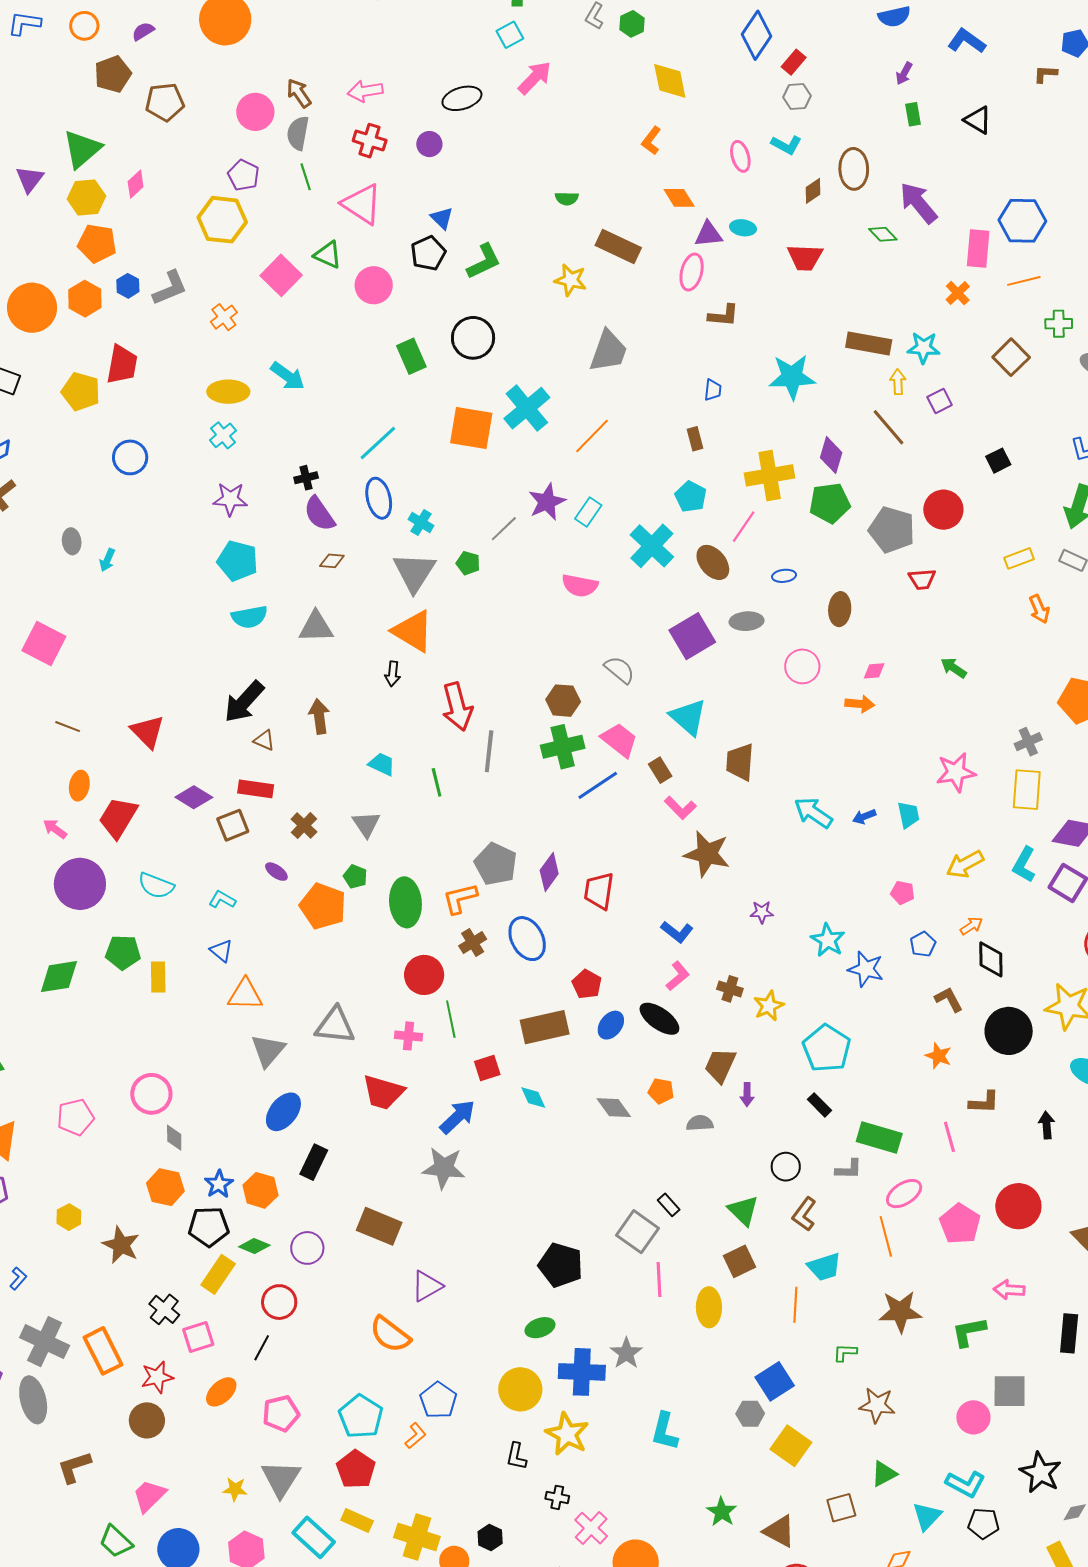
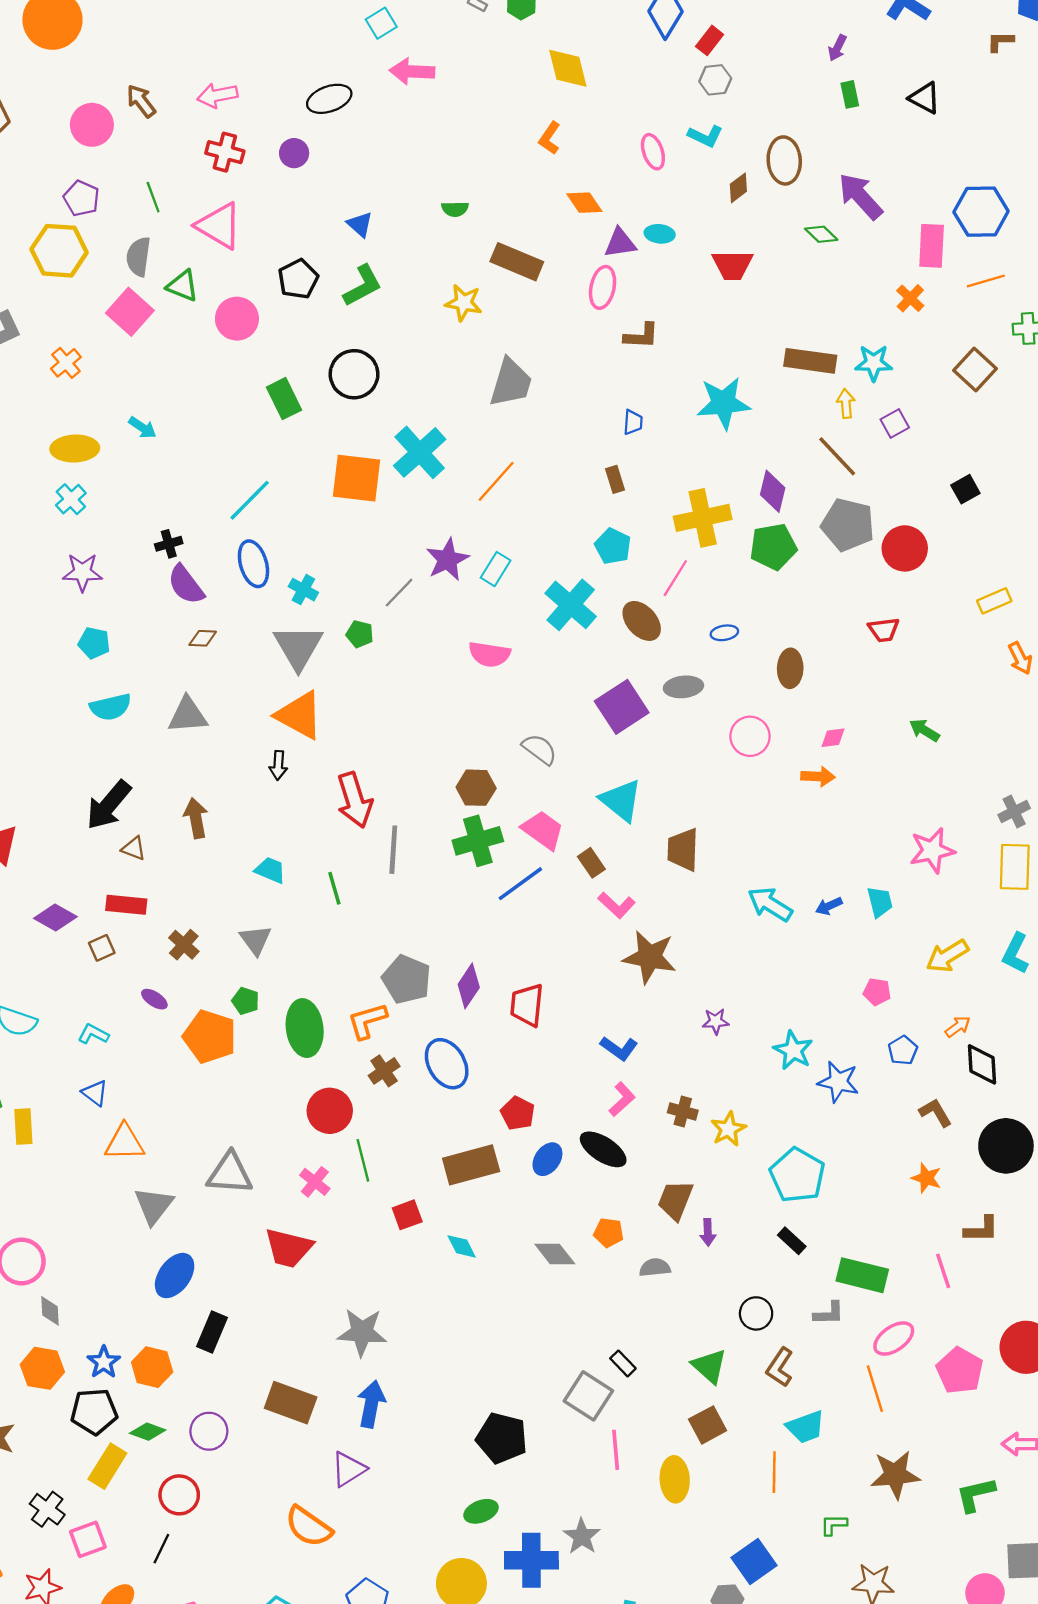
pink arrow: (535, 78) -> (412, 71), turned -129
gray semicircle: (298, 133) -> (138, 257), moved
blue triangle: (442, 218) -> (360, 224), moved
cyan arrow: (288, 376) -> (142, 428), size x0.7
gray pentagon: (892, 530) -> (848, 525), moved
cyan pentagon: (238, 561) -> (94, 643), size x0.7
brown square: (233, 825) -> (102, 948), size x0.7
pink cross: (408, 1036) -> (315, 1182), turned 36
blue arrow: (458, 1117) -> (371, 1404), moved, turned -33

